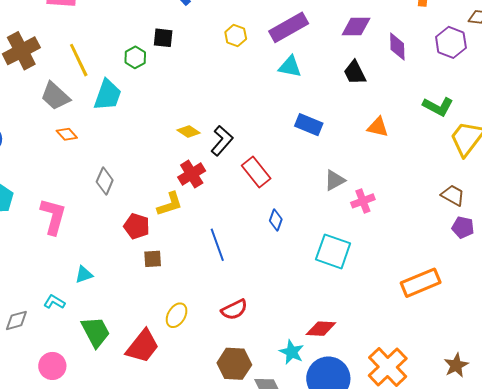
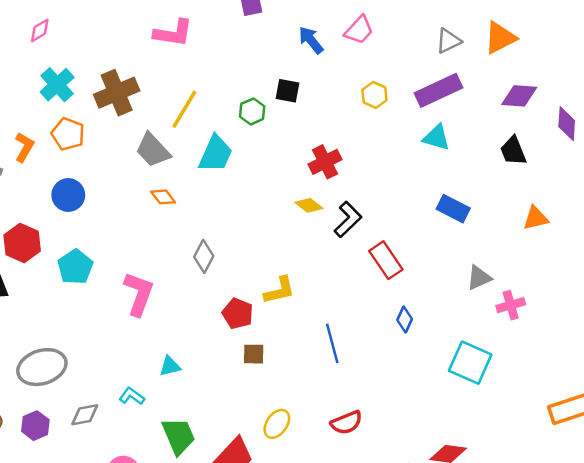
yellow line: (79, 60) -> (184, 109), turned 52
orange triangle: (378, 127) -> (536, 218), turned -30
red cross: (192, 174) -> (325, 162), moved

